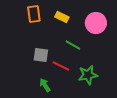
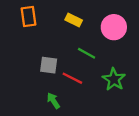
orange rectangle: (34, 14) -> (28, 16), moved
green star: (88, 75) -> (114, 79), moved, turned -30

